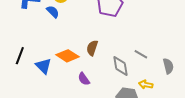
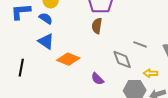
brown semicircle: (92, 48) -> (97, 26), moved
blue triangle: (43, 66) -> (46, 41), moved
purple semicircle: (84, 79) -> (97, 79), moved

